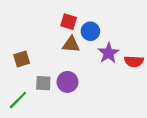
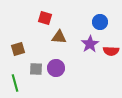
red square: (69, 22) -> (45, 18), moved
blue circle: (90, 31) -> (100, 22), moved
green line: (18, 100) -> (15, 83), turned -60

